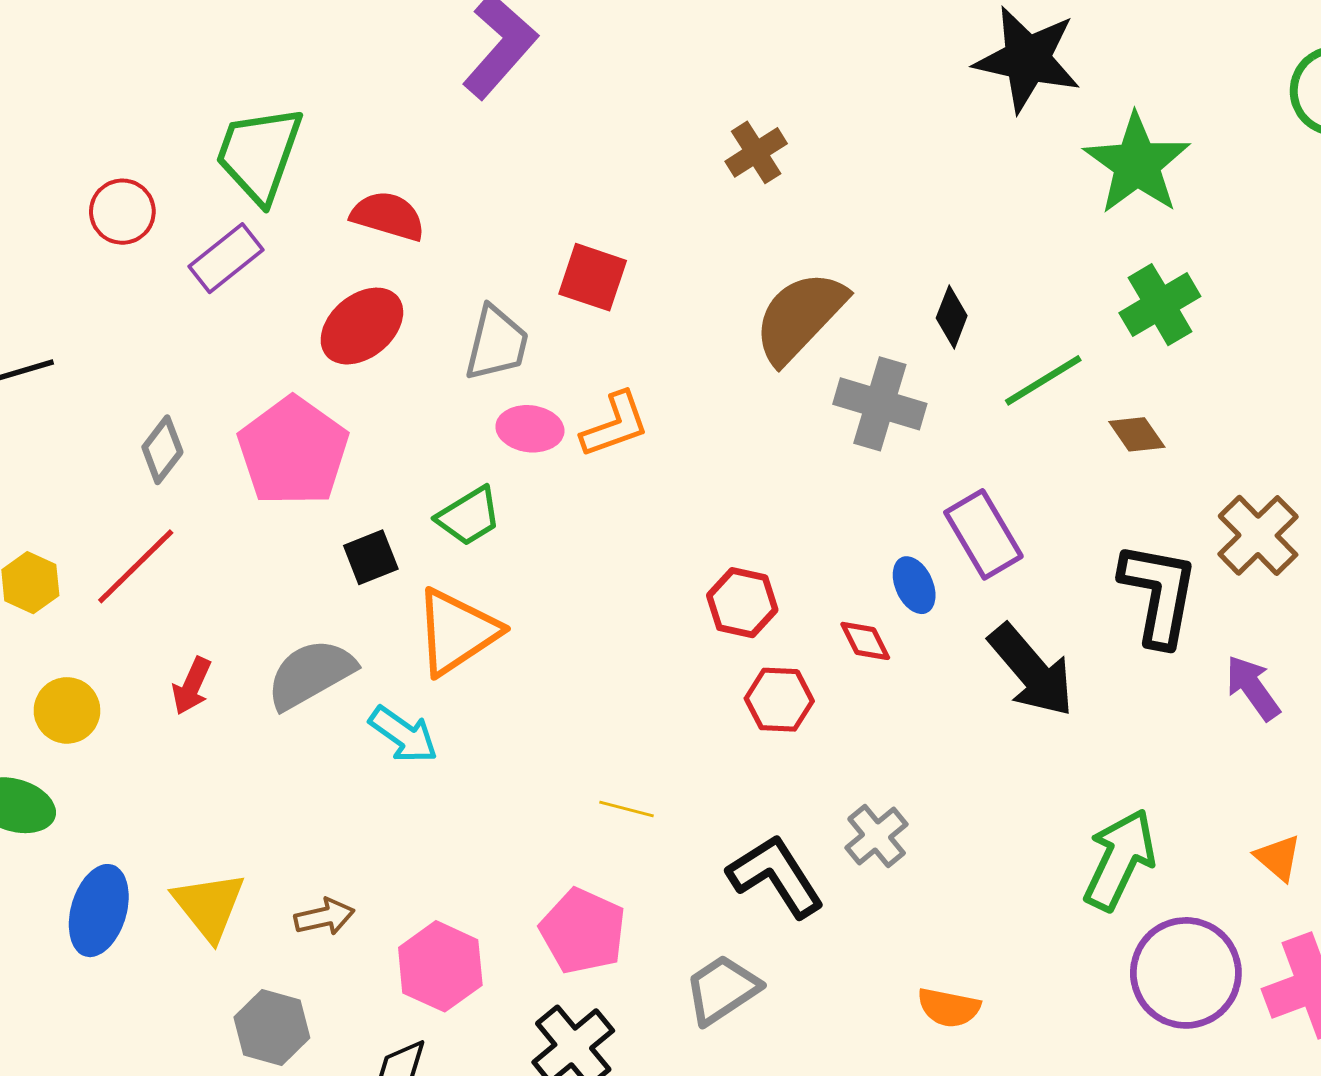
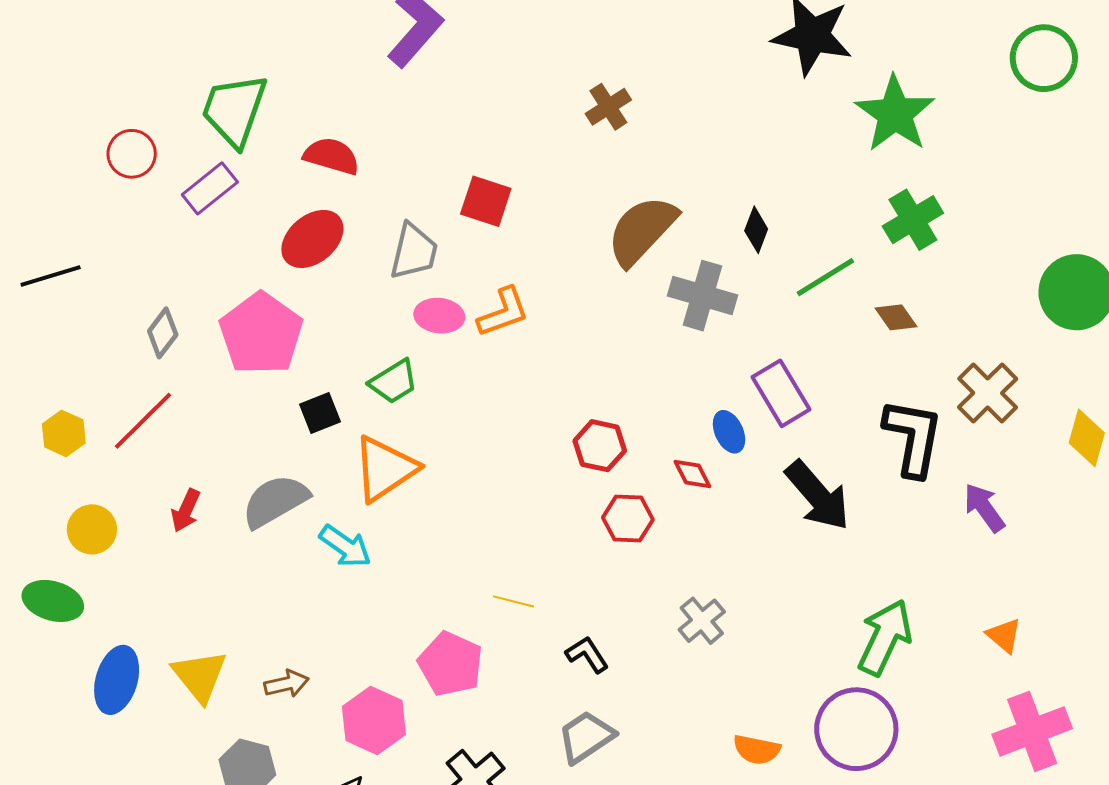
black L-shape: (776, 876) -> (587, 654), moved, size x0.6
pink pentagon: (583, 931) -> (450, 664), moved
purple circle: (1186, 973) -> (856, 729), moved

